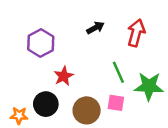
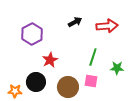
red arrow: (136, 33) -> (107, 26), turned 70
green line: (118, 72) -> (93, 57), turned 42
green star: (149, 86) -> (117, 68), size x0.6

